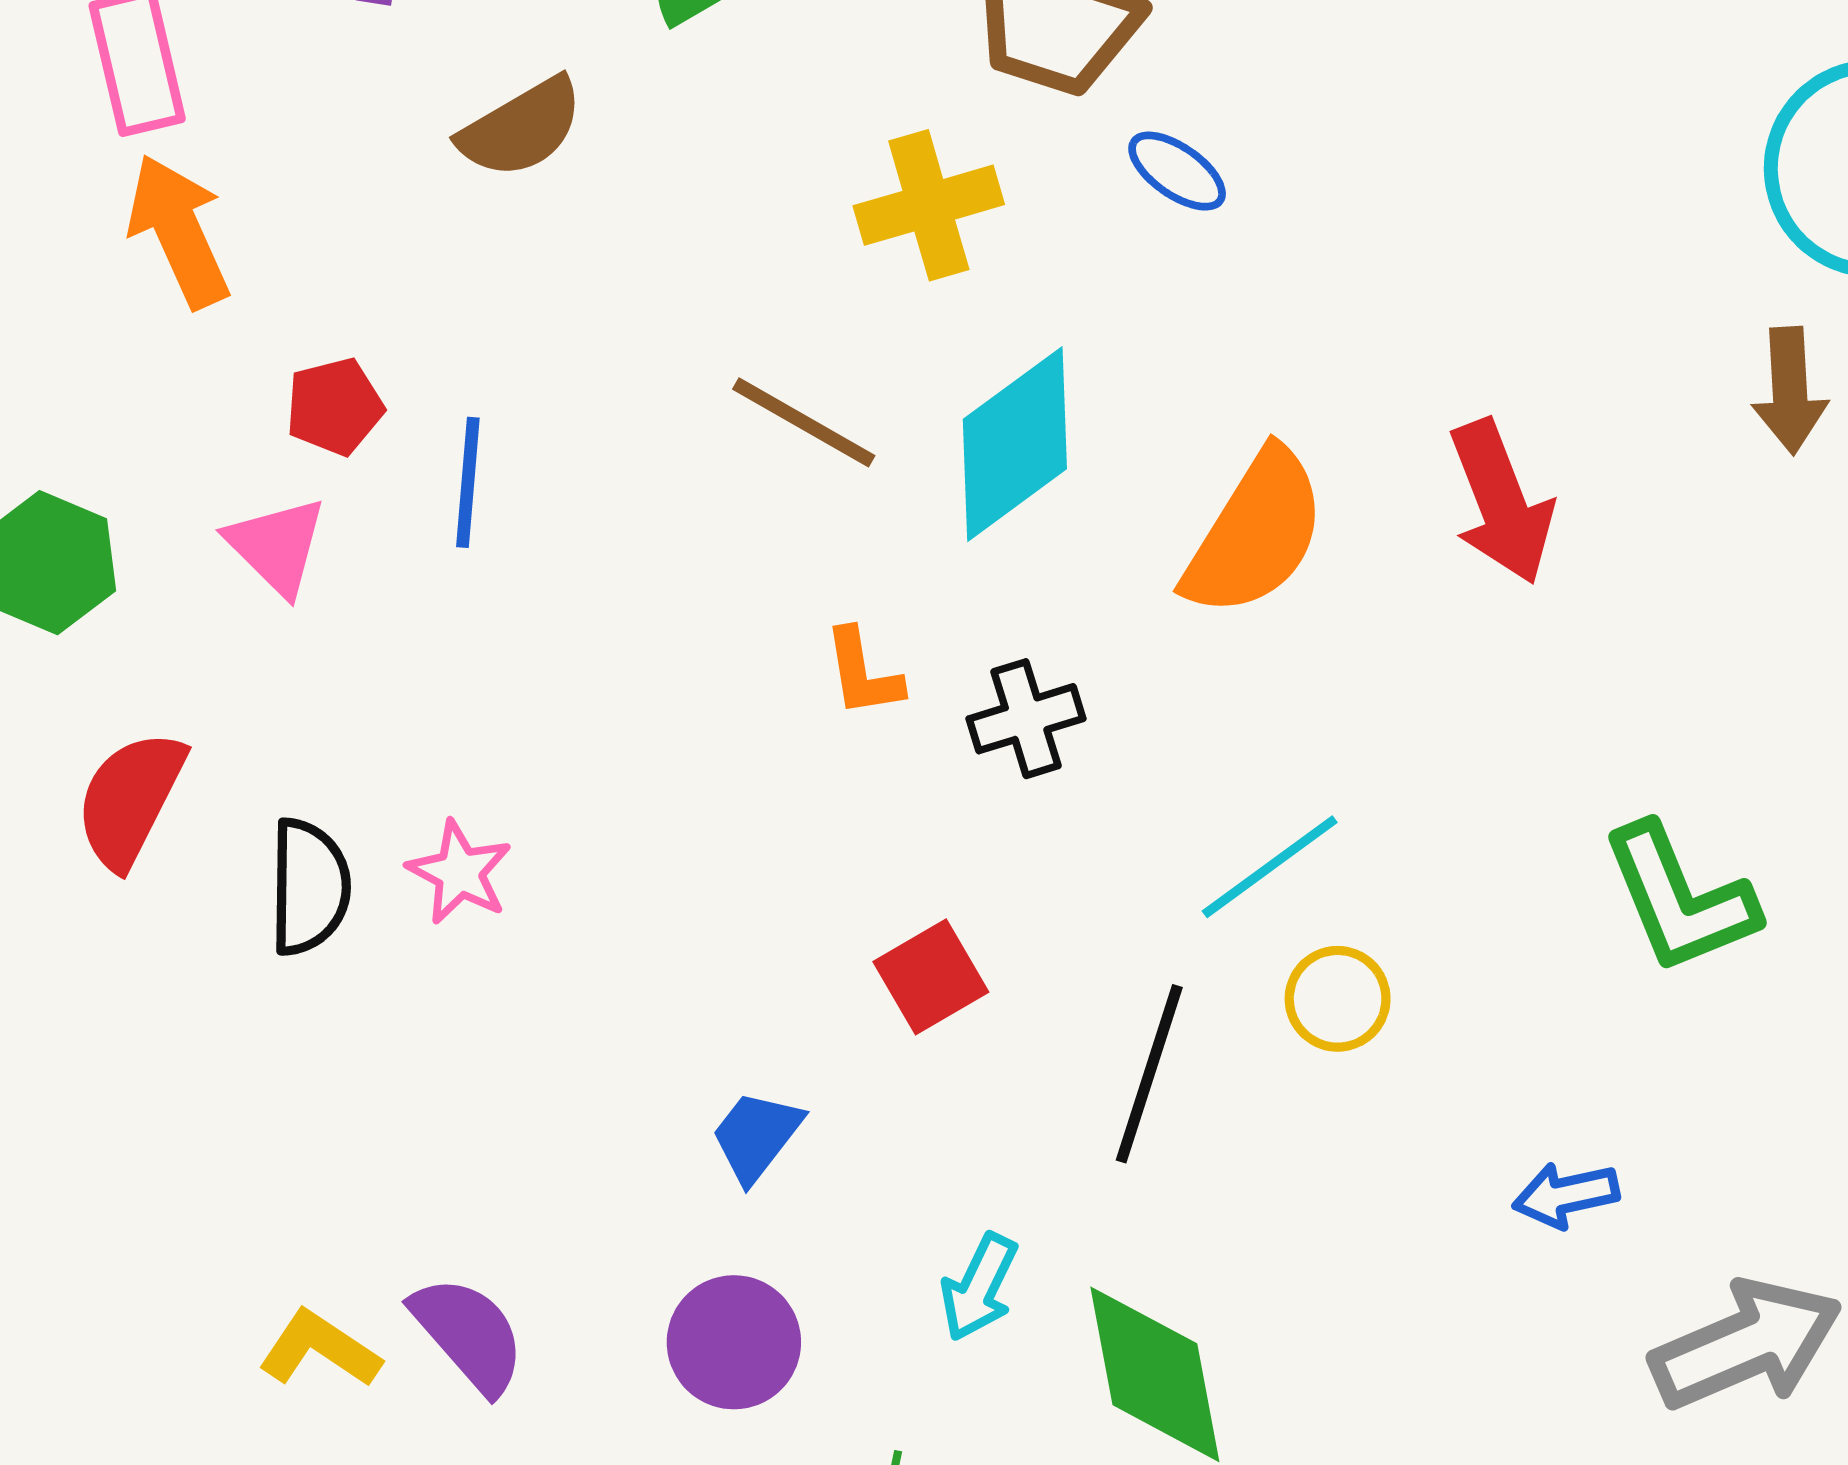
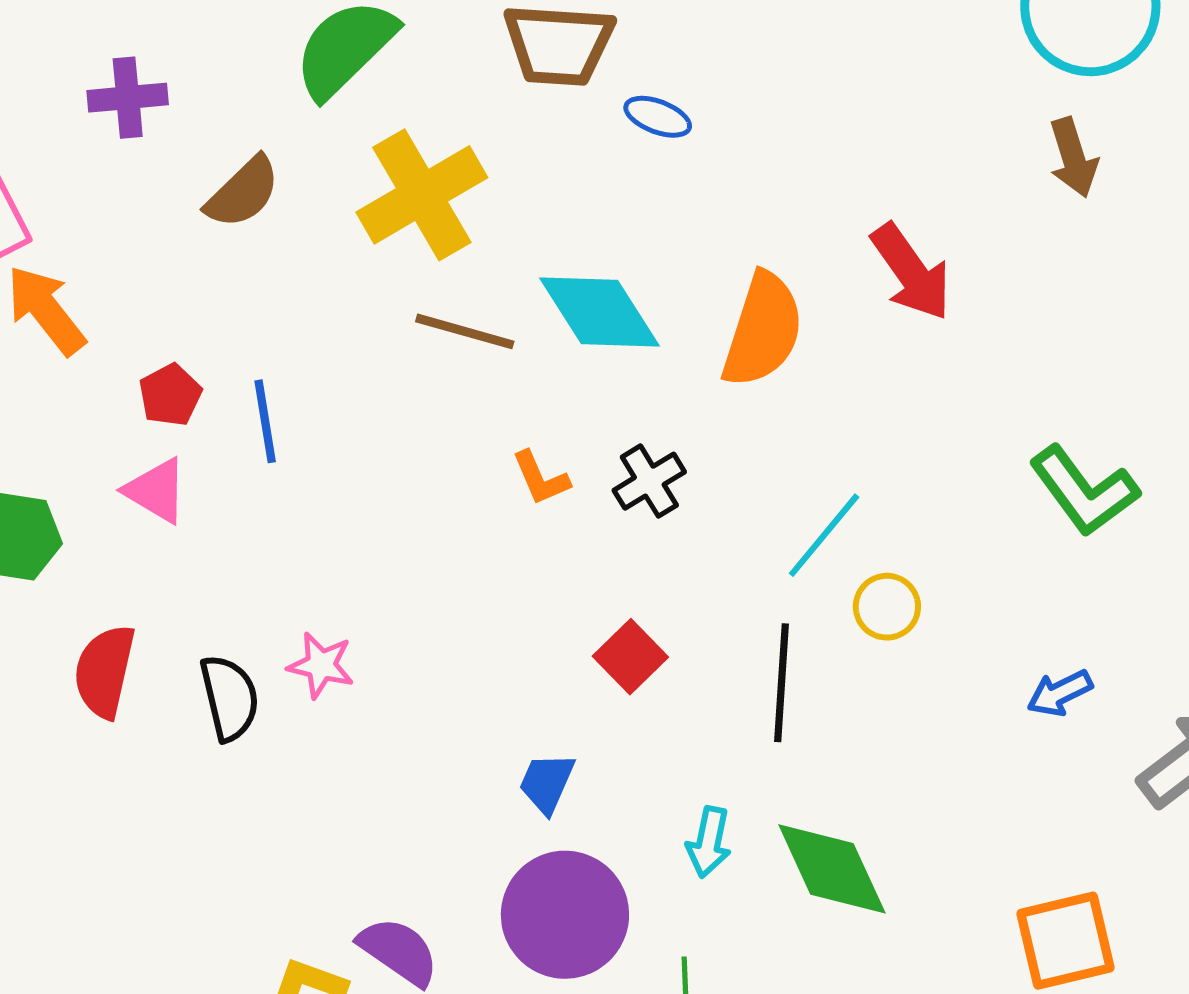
yellow cross: (929, 205) -> (422, 195), moved, size x1.4
cyan diamond: (1015, 444) -> (599, 312), turned -72
purple circle: (734, 1342) -> (565, 915), size x1.5

